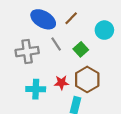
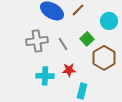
gray line: (56, 44) -> (63, 44), moved
brown hexagon: (87, 79) -> (104, 58), moved

